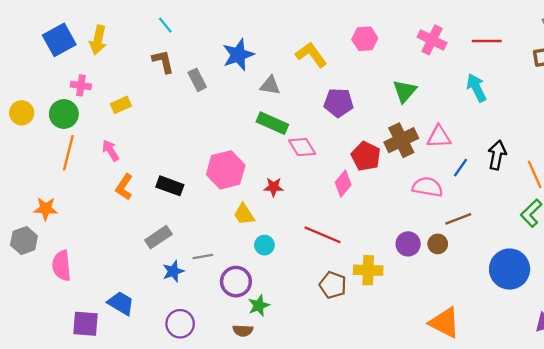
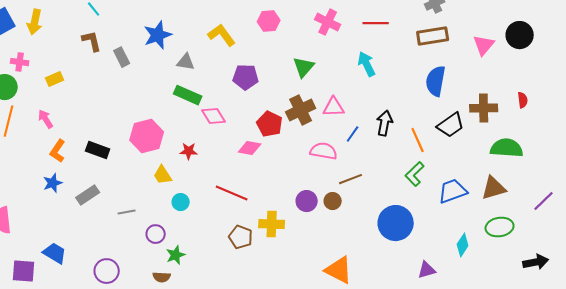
pink diamond: (343, 184) -> (250, 148), turned 60
blue star: (173, 271) -> (53, 183), moved
purple circle: (236, 282) -> (156, 234), size x0.7

